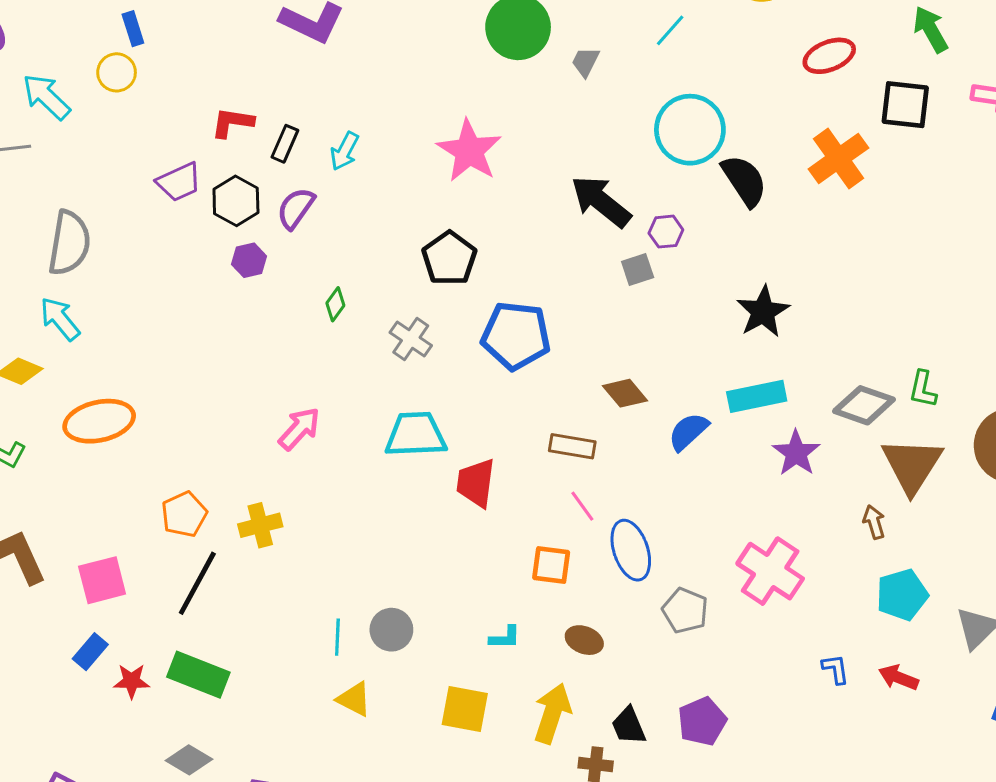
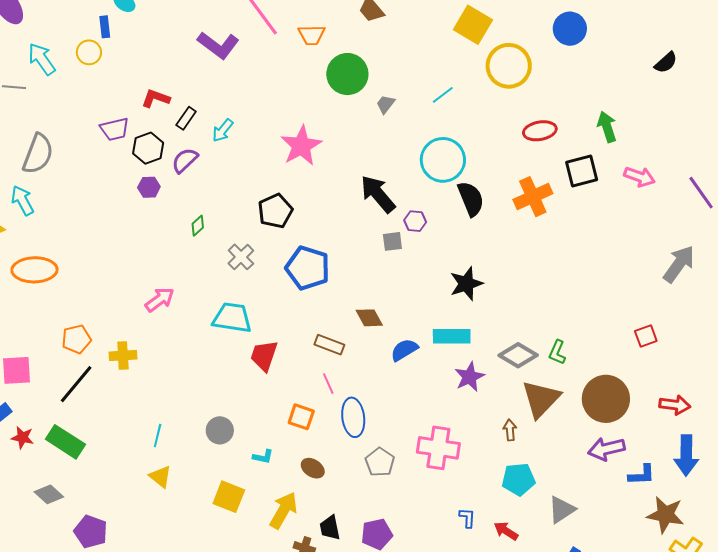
black square: (905, 105) -> (582, 171), turned -32
pink cross: (770, 571) -> (438, 448), turned -36
gray circle: (391, 630) -> (220, 430), moved

